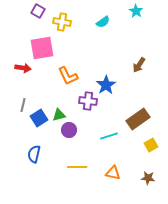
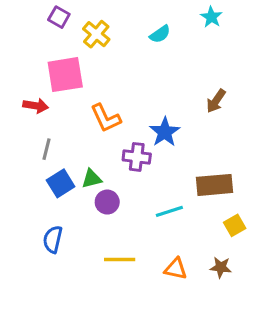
yellow cross: (62, 22) -> (96, 34), turned 30
gray line: (23, 105) -> (47, 149), moved
brown rectangle: (138, 119) -> (214, 185), turned 30
brown star: (148, 178) -> (221, 267), moved

